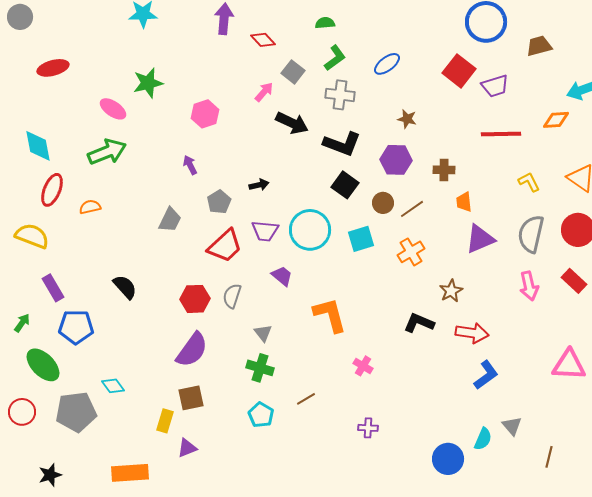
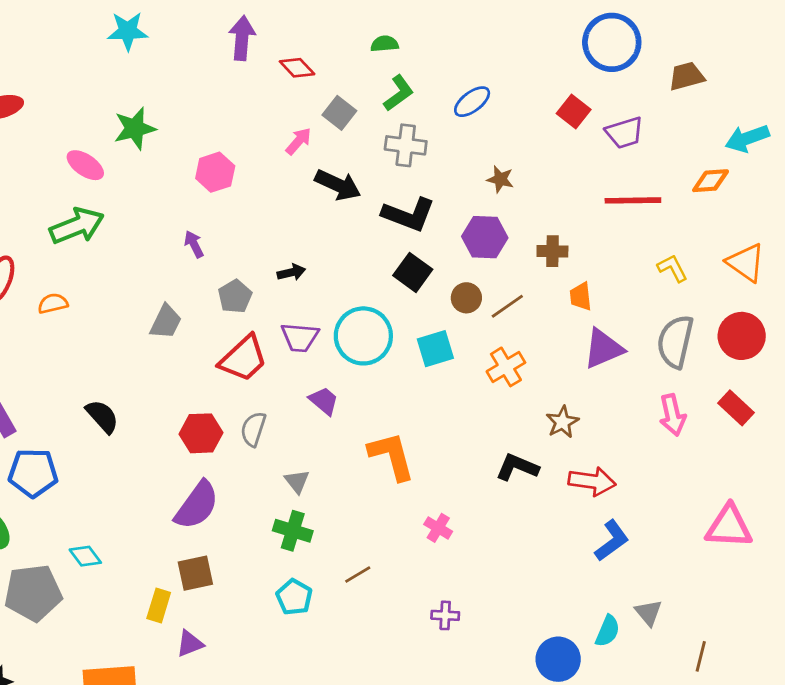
red square: (459, 71) -> (574, 112), size x0.7

